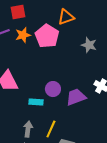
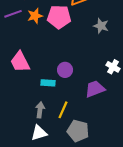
pink pentagon: (47, 36) -> (59, 17), turned -30
purple trapezoid: (76, 97) -> (95, 89), moved

